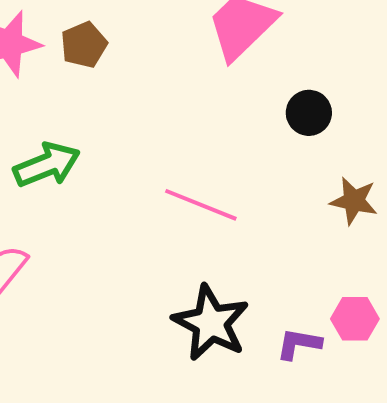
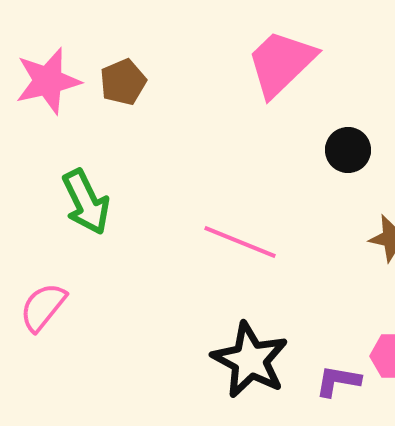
green arrow: (47, 165) -> (86, 202), turned 86

